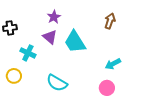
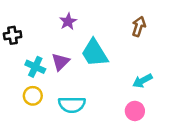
purple triangle: (50, 37) -> (61, 62), moved, turned 35
yellow circle: (14, 76) -> (33, 96), moved
cyan semicircle: (57, 83) -> (72, 105), turned -30

